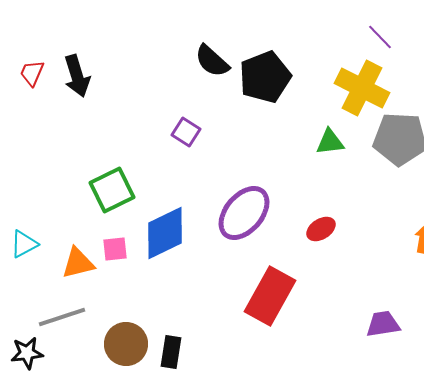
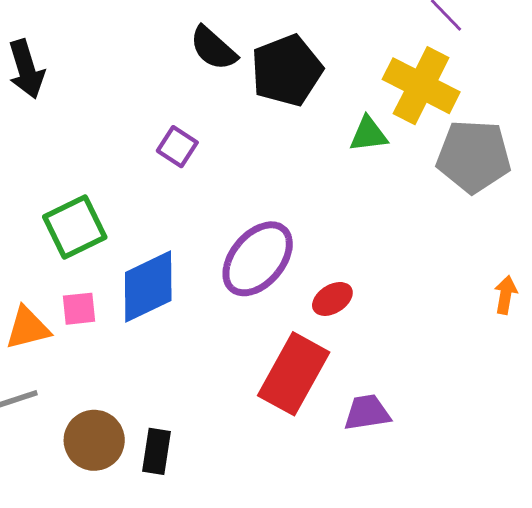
green triangle: (330, 142) -> (368, 134), moved
red ellipse: (321, 229) -> (332, 299), moved
purple trapezoid: (383, 324) -> (367, 413), moved

